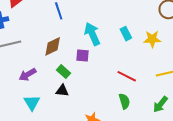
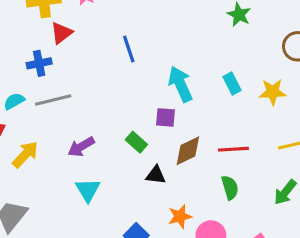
brown diamond: (53, 46) -> (188, 151), moved
red line: (127, 76) -> (233, 149), turned -30
black triangle: (62, 91) -> (156, 175), moved

